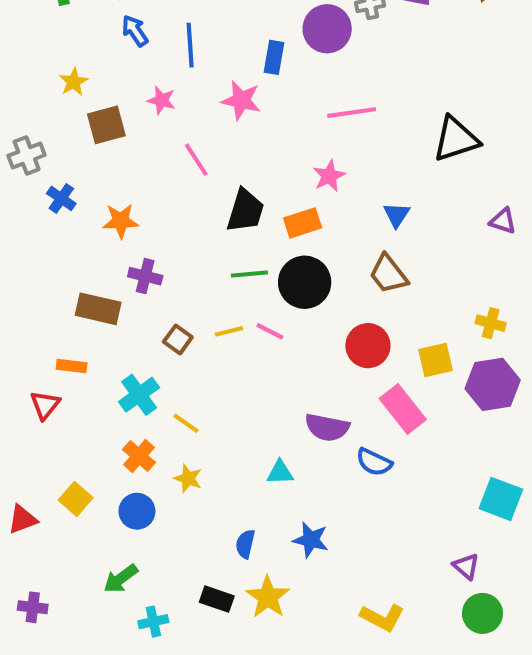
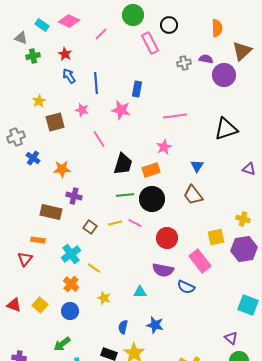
purple circle: (327, 29) -> (224, 75), moved
red circle: (368, 346) -> (167, 238), moved
yellow star: (188, 478) -> (104, 298), moved
red triangle: (22, 519) -> (14, 305), moved, turned 42

